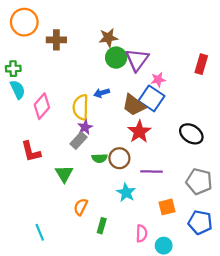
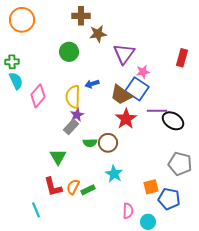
brown cross: (56, 40) -> (81, 16), moved
green circle: (116, 58) -> (69, 52), moved
red L-shape: (31, 152) -> (53, 187), moved
purple line: (151, 171) -> (157, 111), moved
blue pentagon: (200, 222) -> (169, 199), moved
green rectangle: (102, 226) -> (88, 190), moved, turned 48

